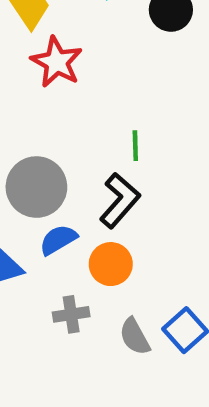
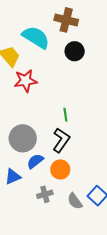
red star: (57, 62) -> (25, 81), turned -30

